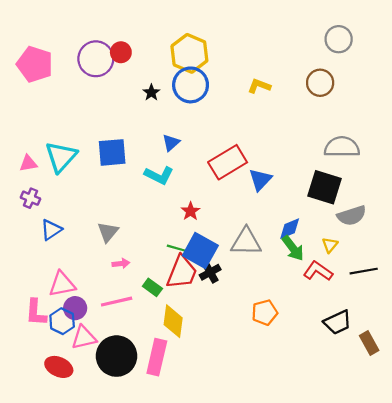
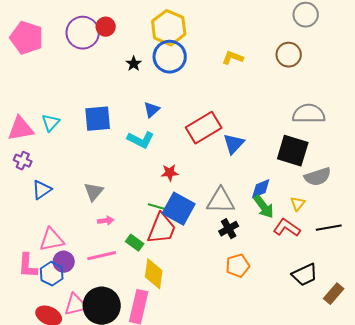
cyan triangle: (61, 157) -> (51, 123), size x0.6
pink triangle: (28, 163) -> (21, 129), size x1.6
red star: (191, 211) -> (170, 173), turned 30
black cross: (210, 272) -> (229, 229), moved
pink triangle: (84, 338) -> (76, 305), moved
brown rectangle: (369, 343) -> (334, 294), turned 70

